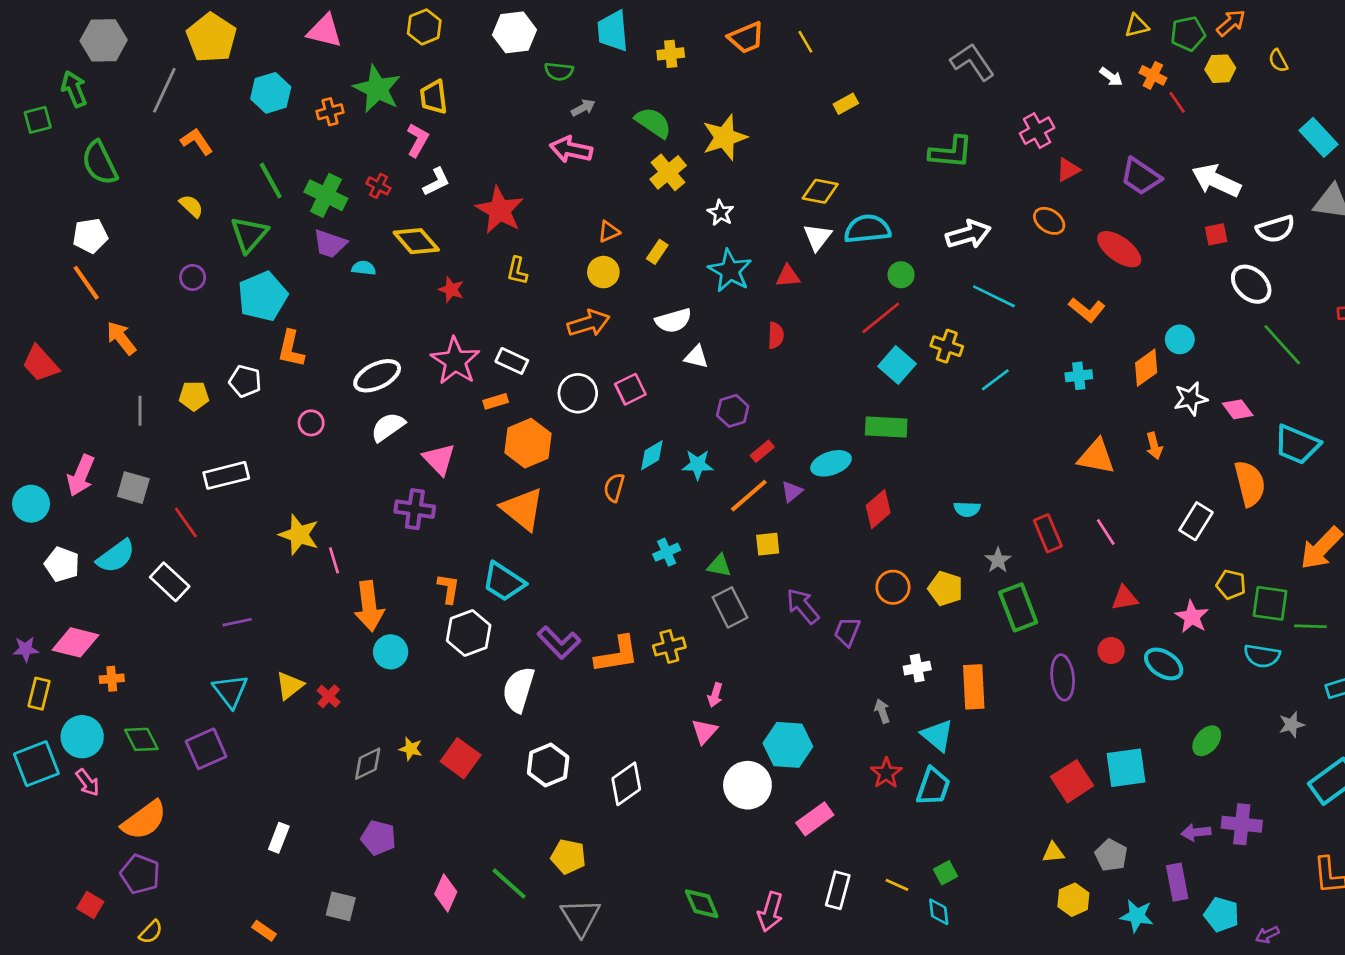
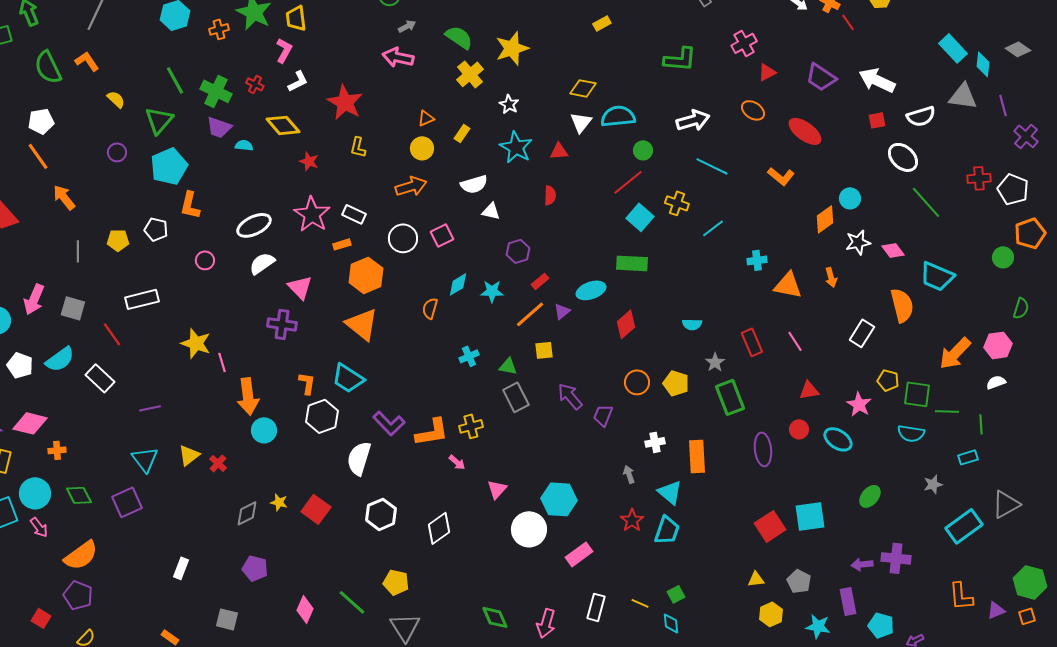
orange L-shape: (197, 141) -> (87, 61), moved
cyan cross: (1079, 376) -> (757, 260), moved
pink arrow: (715, 695) -> (457, 462), moved, turned -66

